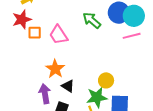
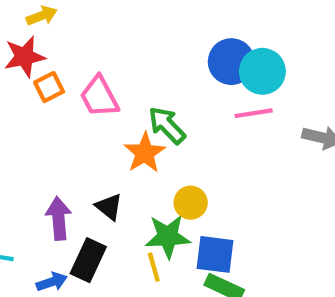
green arrow: (92, 20) -> (167, 125), moved
orange square: (35, 33) -> (49, 87), turned -32
orange star: (55, 69) -> (145, 153), moved

